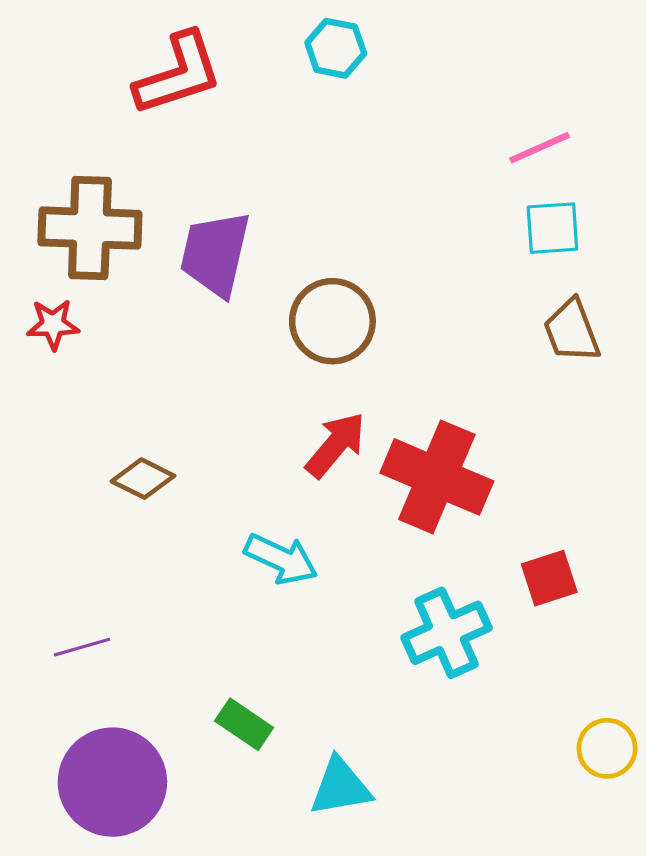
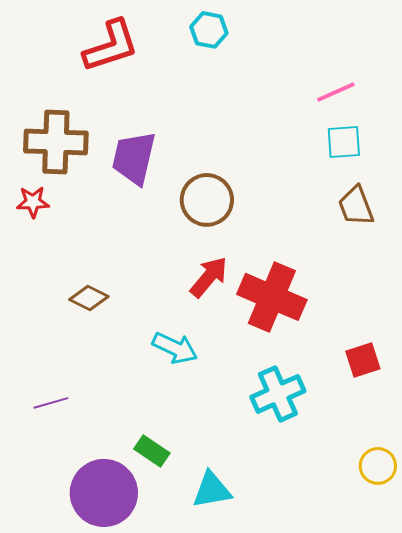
red square: (549, 578) -> (363, 360), moved
purple circle: (112, 782) -> (104, 493), moved

